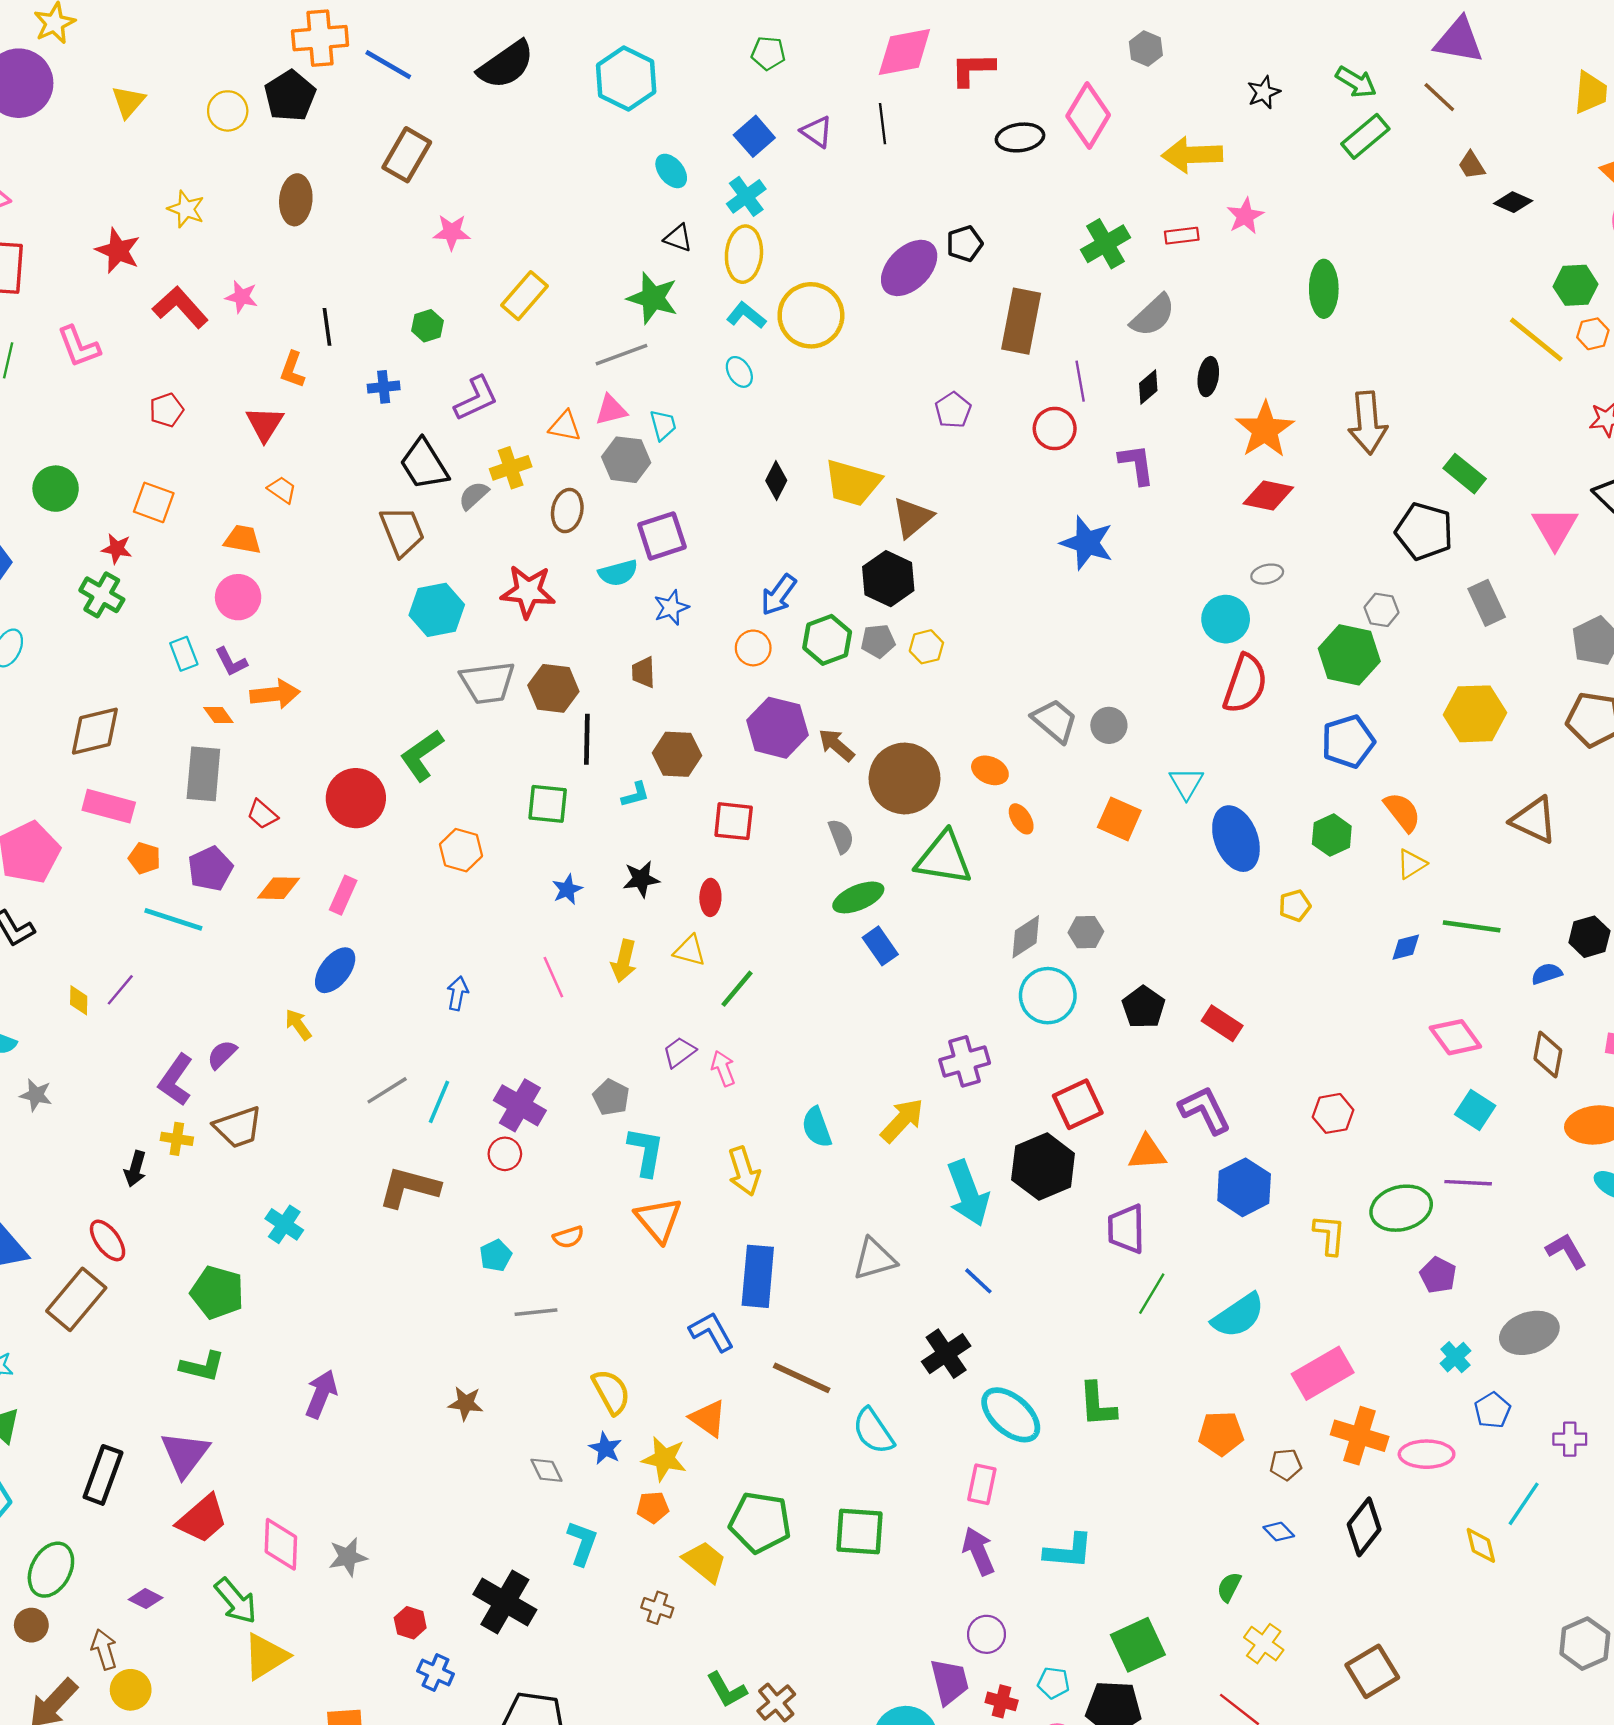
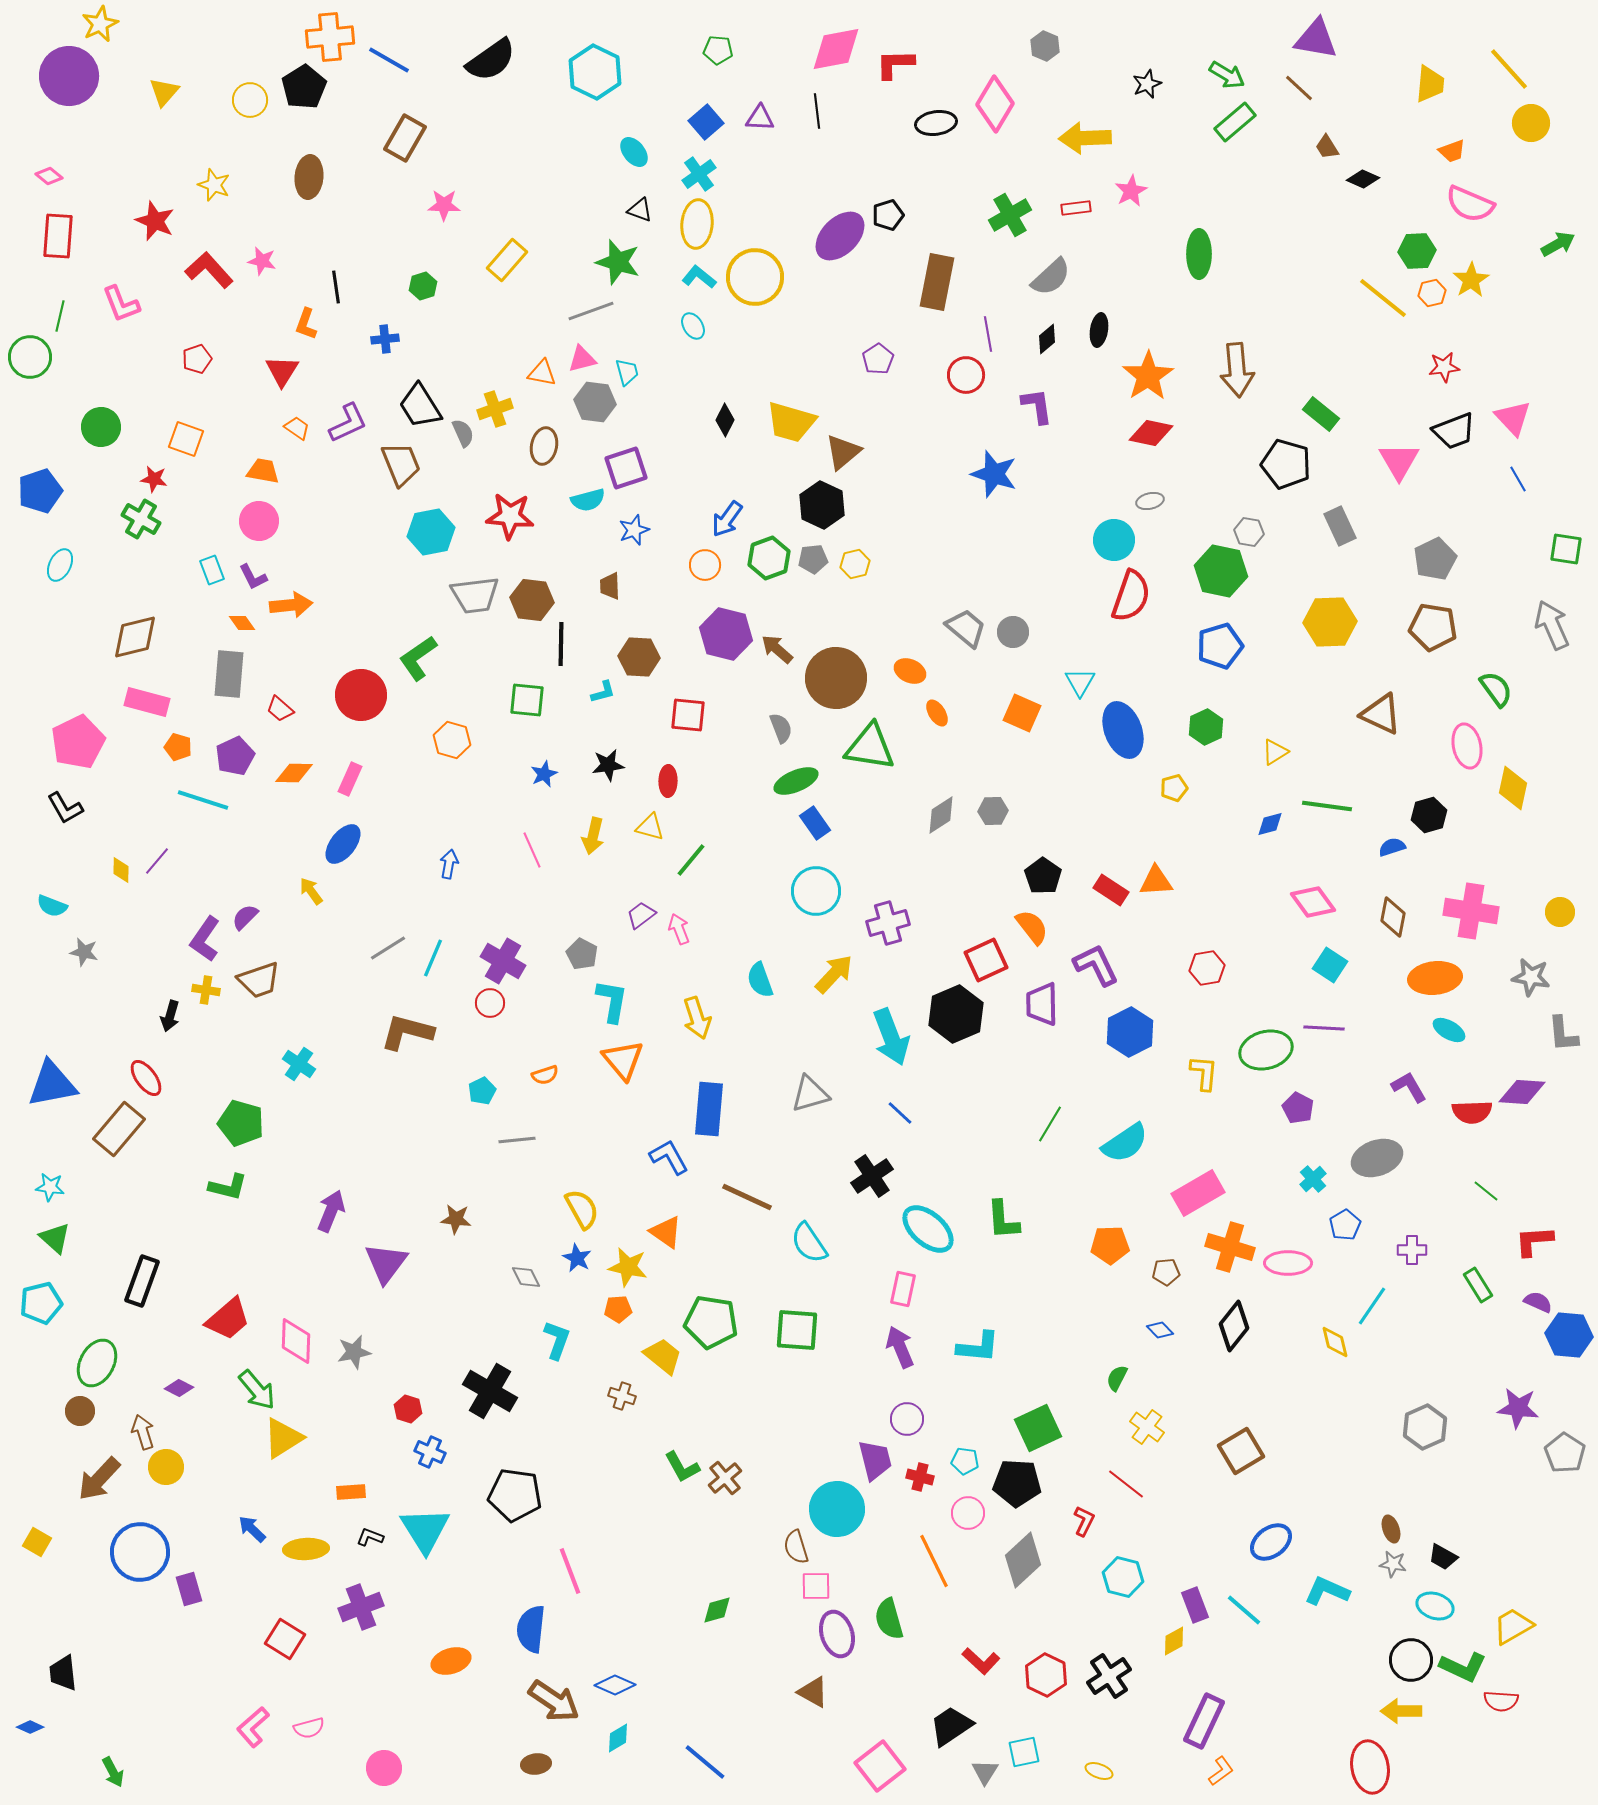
purple triangle: (817, 132) -> (760, 118), turned -32
purple L-shape: (476, 398) -> (348, 423), moved
gray semicircle: (474, 496) -> (463, 433), turned 108
orange semicircle: (1402, 812) -> (1032, 927), moved
cyan circle: (1048, 996) -> (816, 891), moved
orange triangle: (1147, 1153) -> (1156, 881), moved
purple trapezoid: (1126, 1229) -> (1042, 1004), moved
purple triangle: (185, 1454) -> (386, 1263), moved

